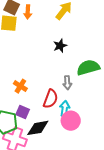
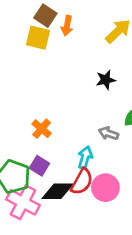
gray arrow: (67, 83) -> (108, 133), turned 104
red semicircle: (51, 99) -> (82, 182), moved
cyan arrow: (65, 109) -> (85, 158), moved

